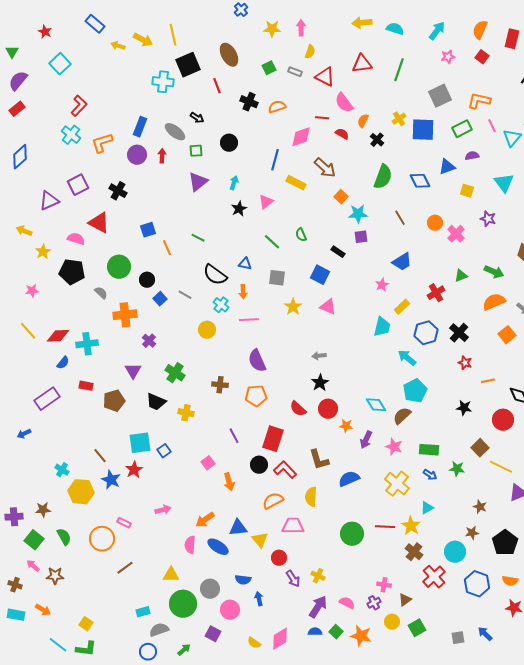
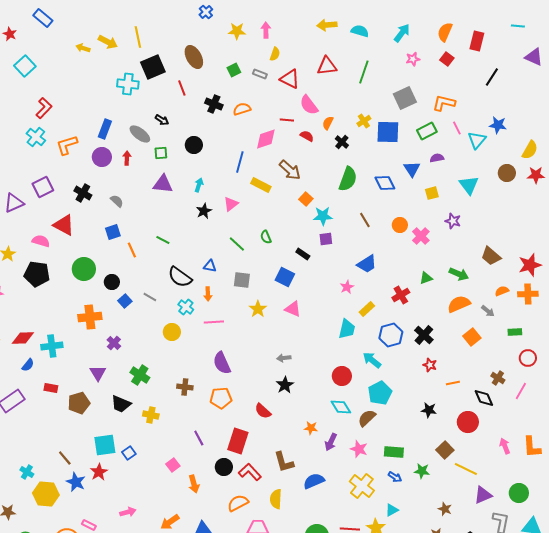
blue rectangle: (95, 24) -> (43, 18), moved
blue triangle: (447, 167) -> (412, 169), turned -42
purple triangle: (198, 182) -> (163, 184), turned 45
yellow square: (467, 191) -> (432, 193), turned -32
gray semicircle: (101, 293) -> (117, 201), moved
red circle: (328, 409) -> (342, 376), moved

